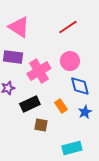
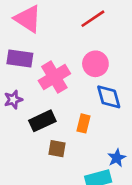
orange rectangle: (61, 106) -> (84, 123), turned 48
blue star: (85, 112) -> (117, 158), moved

